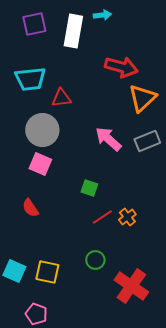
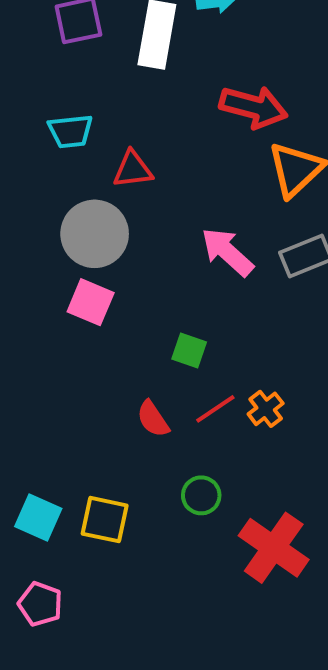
cyan trapezoid: (30, 79) -> (70, 131), size x0.7
red semicircle: (30, 208) -> (153, 419), moved
pink pentagon: (36, 314) -> (40, 604), moved

